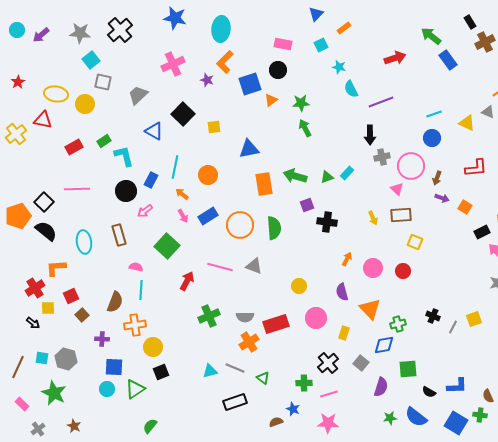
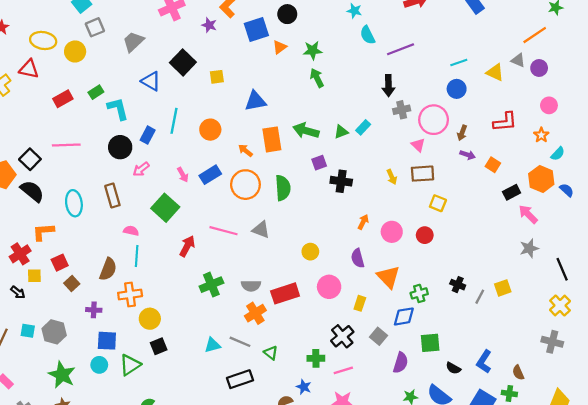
gray square: (103, 82) -> (95, 27), turned -36
orange arrow: (182, 194) -> (245, 150), moved
blue L-shape: (457, 386) -> (484, 362), turned 125
green star: (54, 393) -> (62, 375), moved

